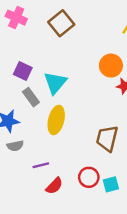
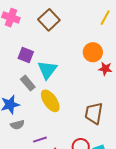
purple square: (23, 71) -> (26, 55), moved
yellow ellipse: (56, 120) -> (50, 101), turned -45

